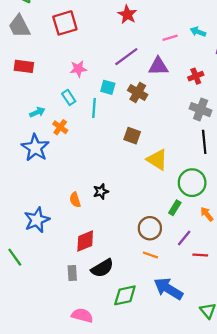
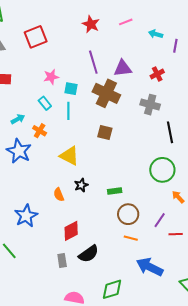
pink line: (170, 38) -> (126, 22), moved
purple line: (126, 57) -> (93, 62), turned -65
cyan square: (108, 87) -> (71, 89), moved
brown cross: (138, 92) -> (106, 93), size x1.5
gray cross: (201, 110) -> (150, 105), moved
yellow triangle: (157, 160) -> (69, 156), moved
green rectangle: (175, 208) -> (115, 191), moved, turned 56
green diamond: (125, 295) -> (112, 289), moved

